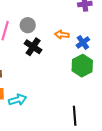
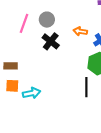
black line: (75, 116) -> (86, 87), moved

